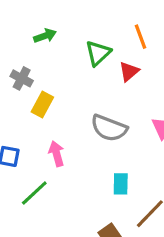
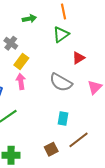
orange line: (141, 37) -> (64, 11), moved
red triangle: (129, 71) -> (78, 58), moved
pink arrow: (56, 154) -> (21, 81), moved

